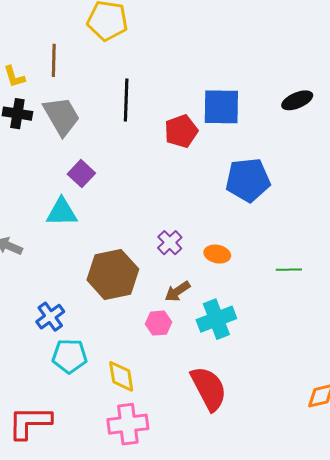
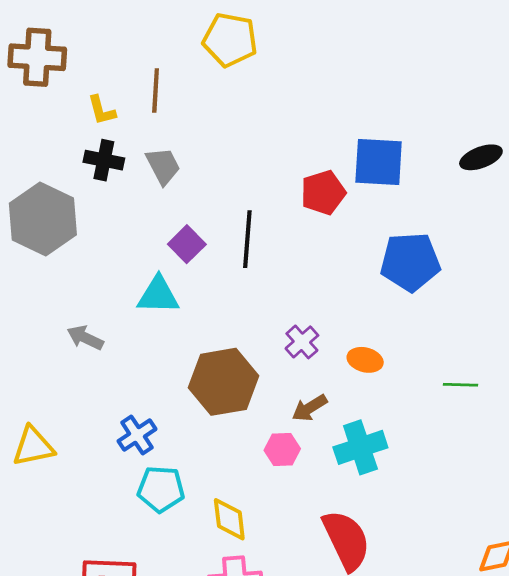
black line: (126, 100) -> (247, 239), moved
gray trapezoid: (62, 116) -> (163, 166), size x0.7

